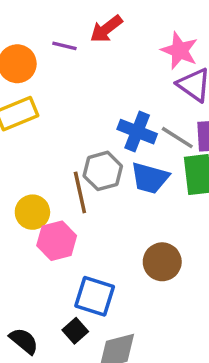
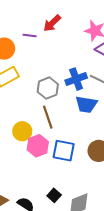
blue cross: (137, 132) -> (76, 79), turned -35
gray hexagon: (103, 171) -> (48, 88), moved
blue square: (95, 296) -> (64, 151), moved

